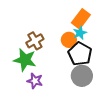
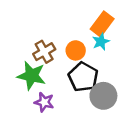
orange circle: (69, 40) -> (76, 50), moved
black pentagon: (80, 54) -> (83, 77), moved

